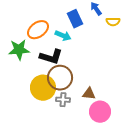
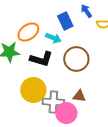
brown circle: (60, 78) -> (76, 59), moved
gray cross: (63, 100) -> (53, 102), size x1.5
pink circle: (100, 112) -> (66, 113), moved

